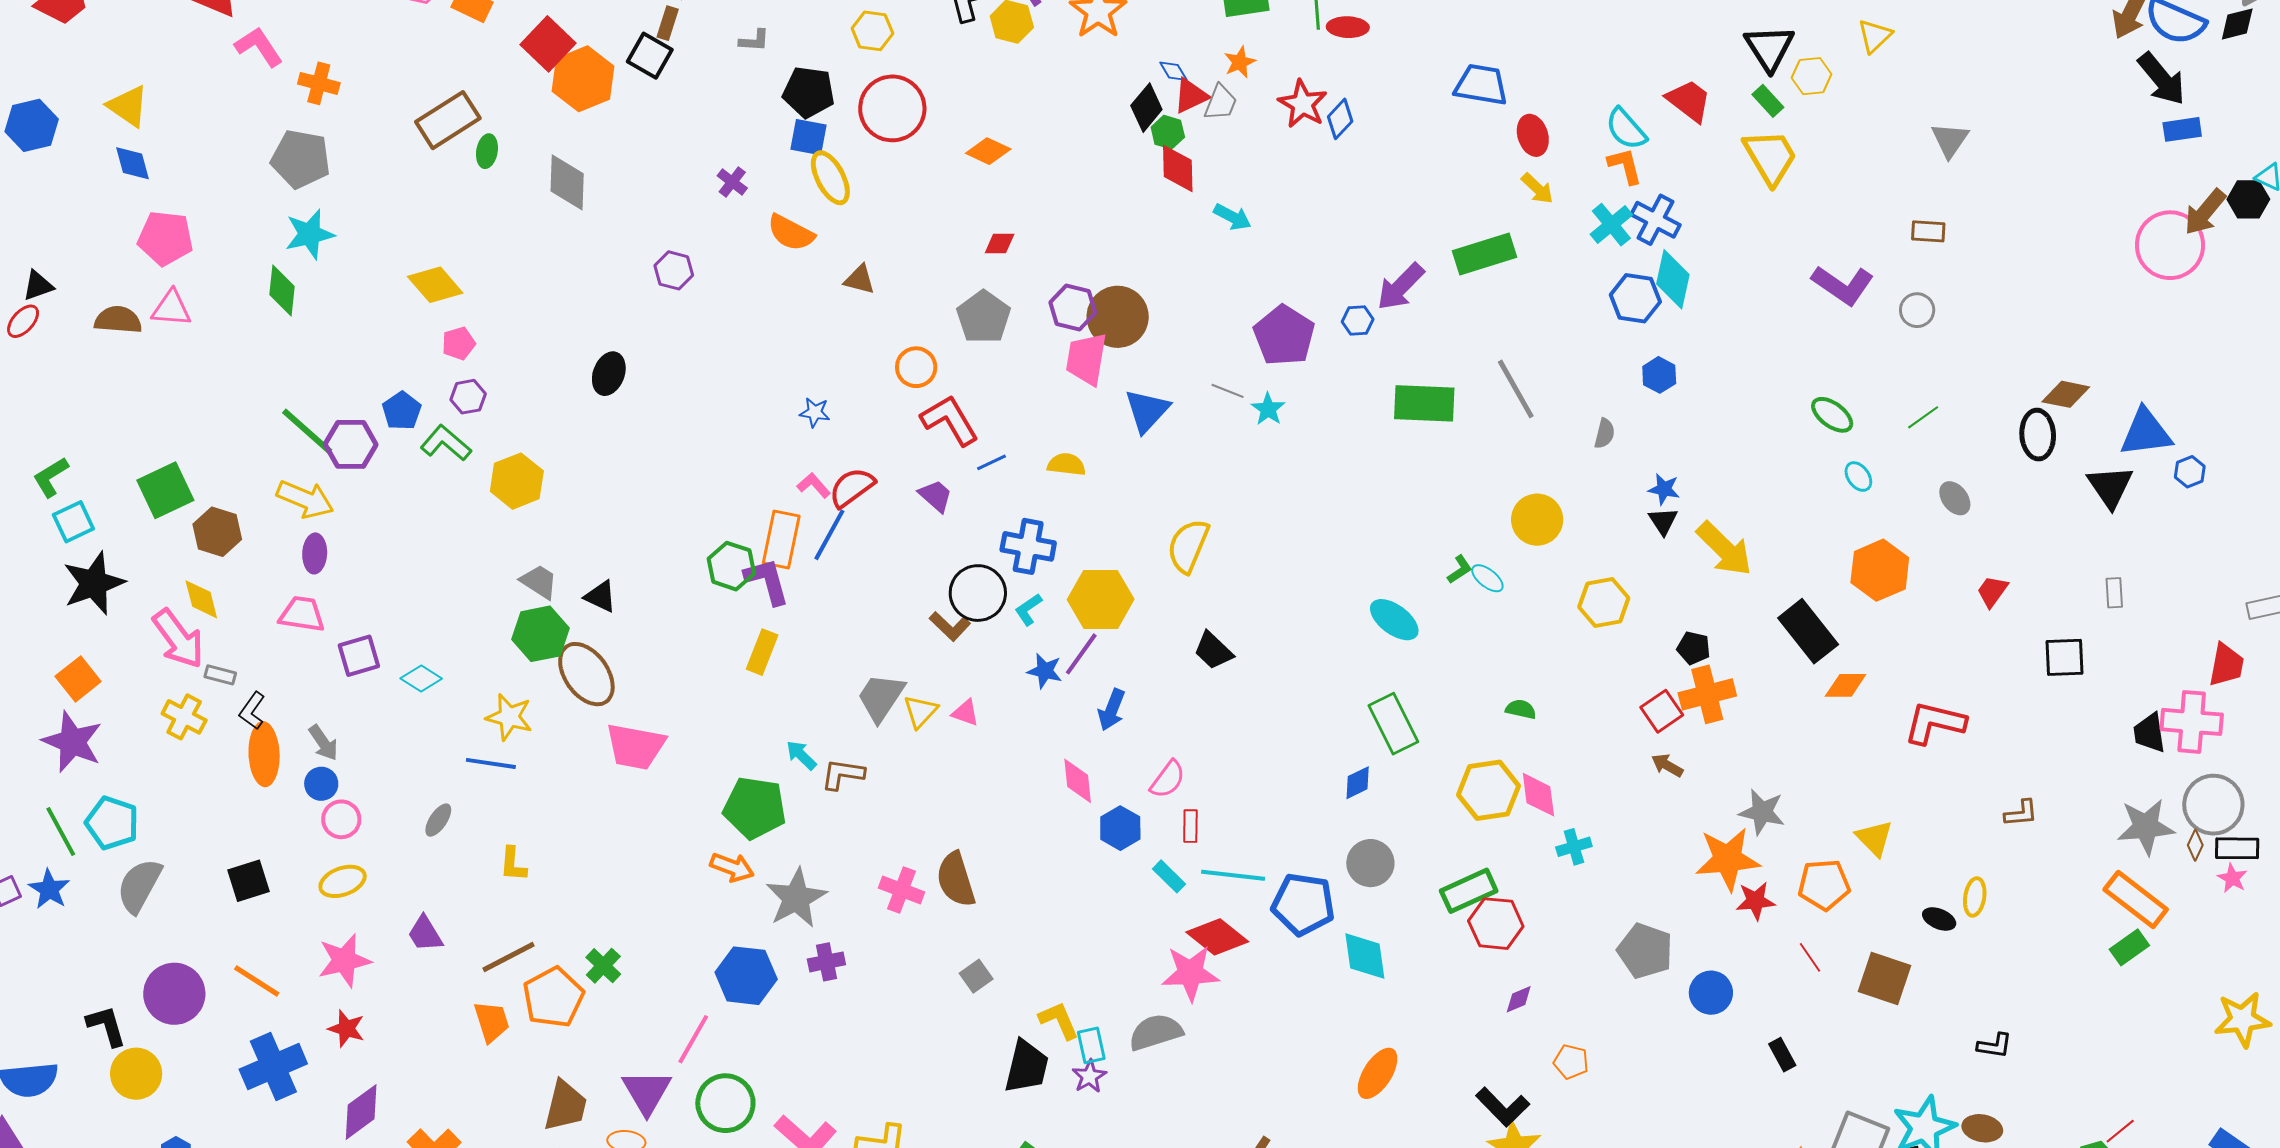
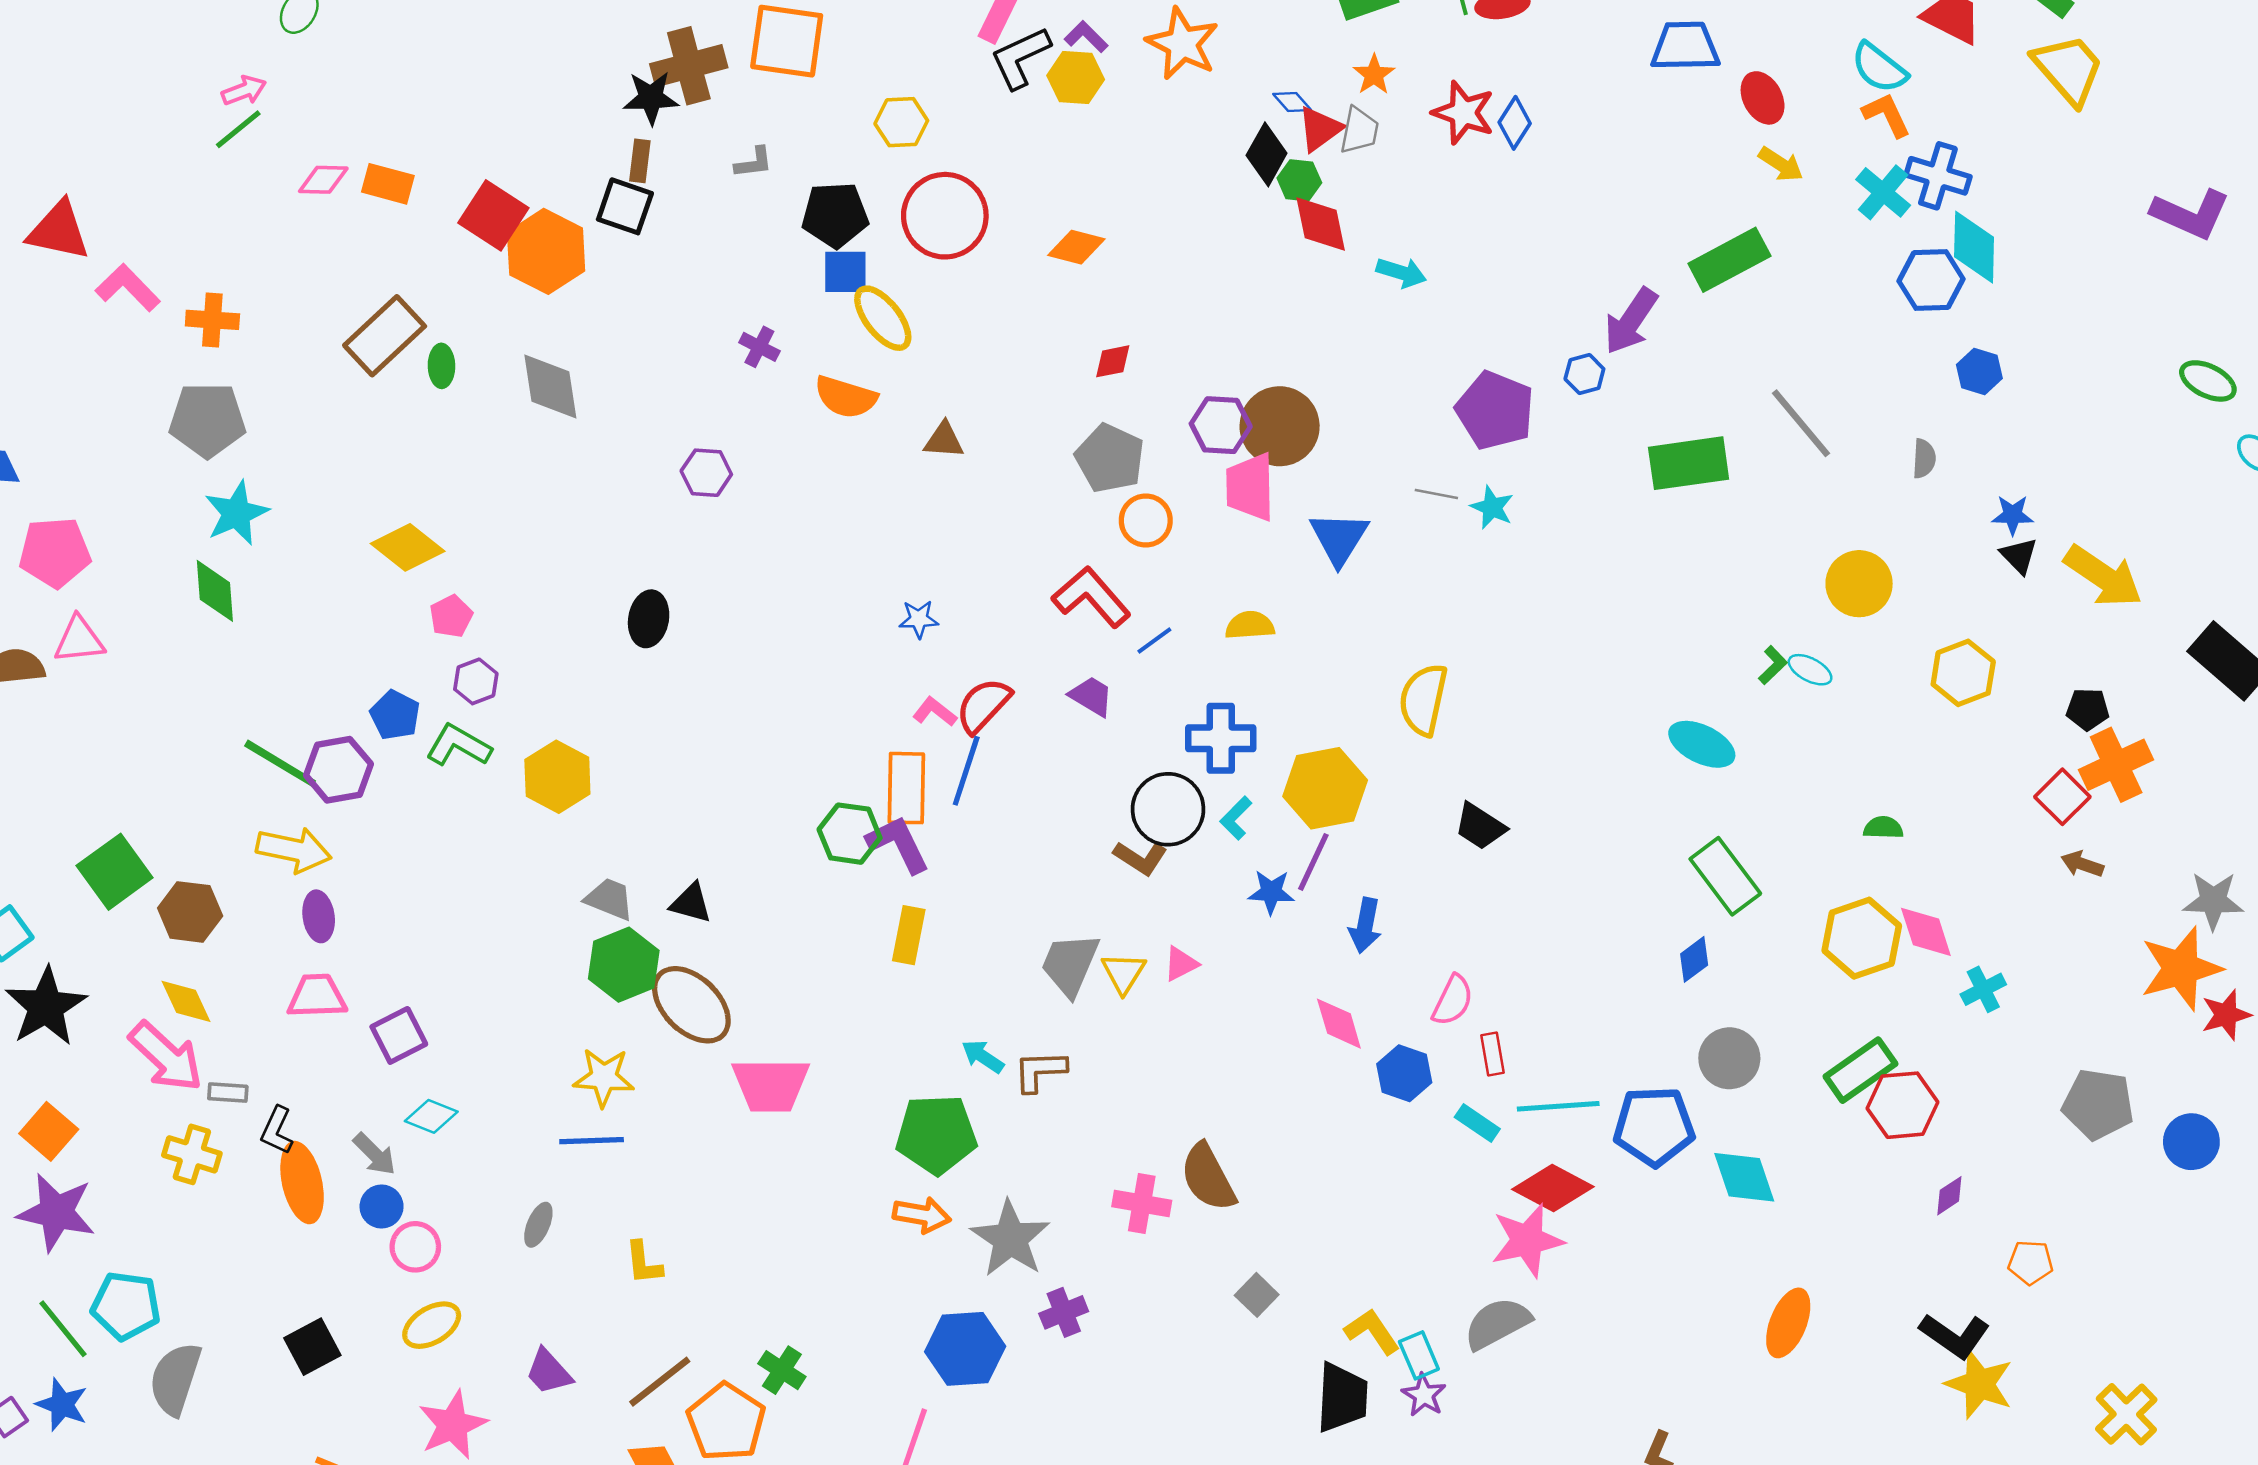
orange circle: (916, 367) -> (1146, 520), moved
cyan diamond: (421, 679) -> (431, 1116), moved
pink triangle: (965, 713) -> (1181, 964), turned -36

